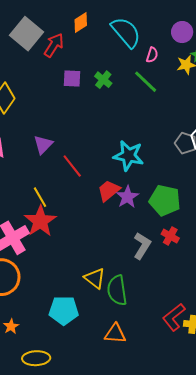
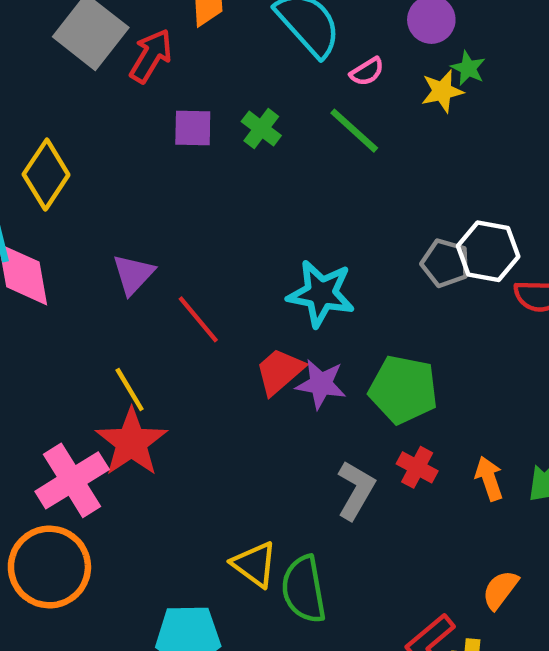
pink semicircle: (152, 55) -> (367, 72), turned 42
purple star: (127, 197) -> (321, 384), turned -30

